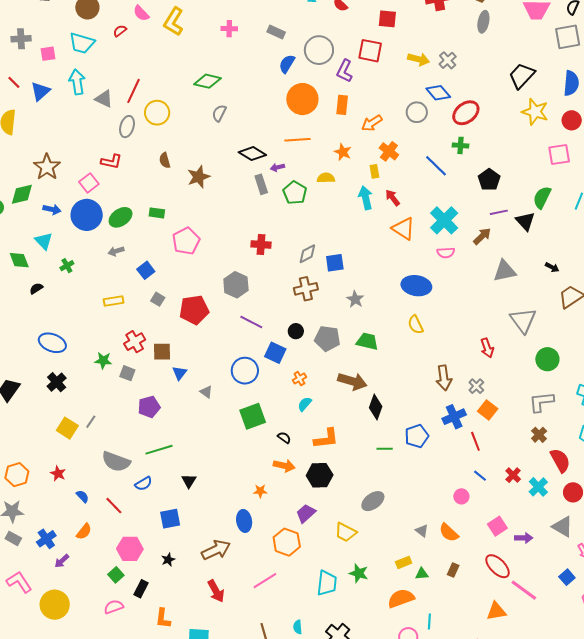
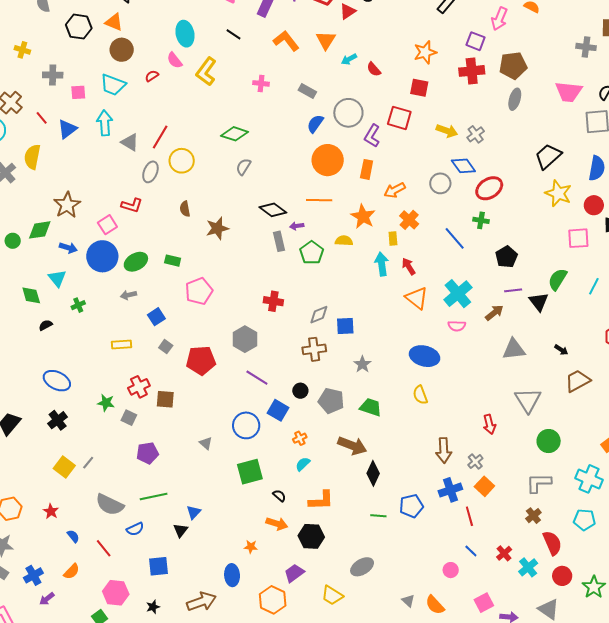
orange star: (343, 152) -> (363, 216), size x1.4
blue triangle: (180, 373) -> (194, 512), moved

